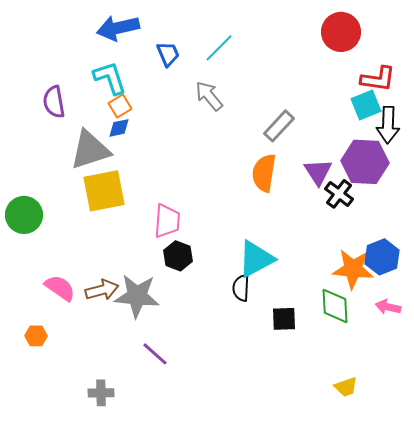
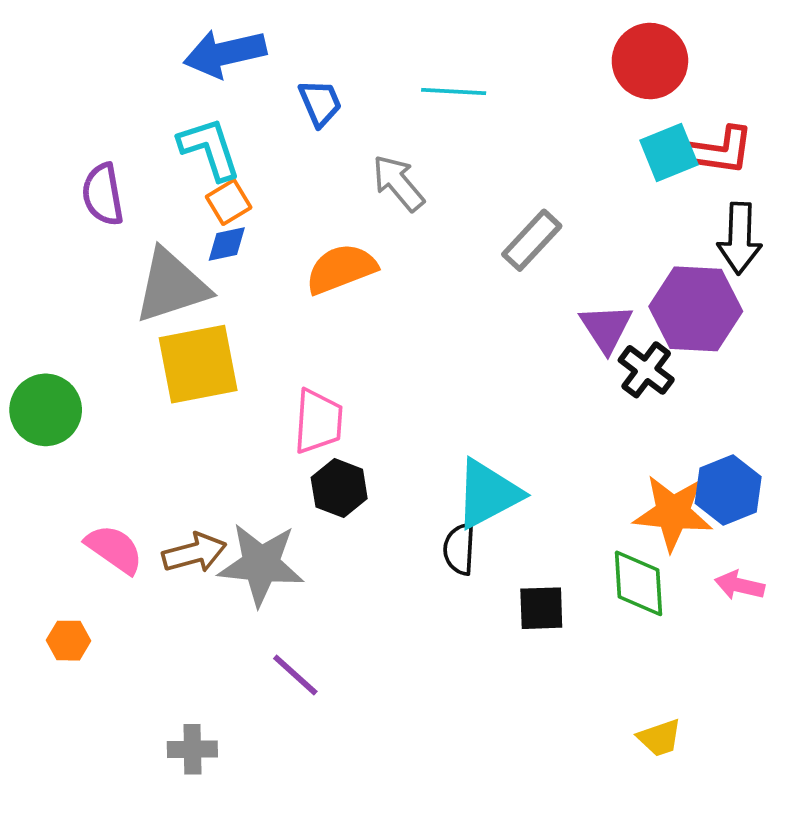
cyan line: (219, 48) -> (454, 92), moved, turned 48
cyan square: (366, 105) -> (669, 153), moved
orange semicircle: (264, 173) -> (341, 269), moved, turned 60

